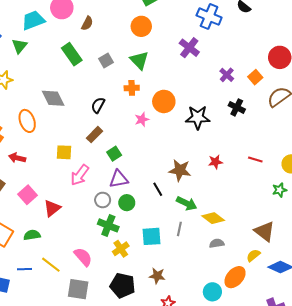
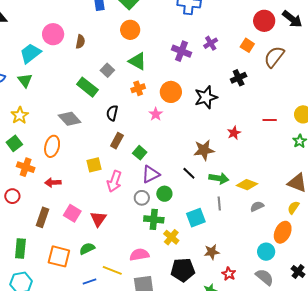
purple cross: (189, 48) -> (181, 51), moved
green rectangle: (72, 54) -> (87, 87), moved
purple cross: (227, 75) -> (211, 43), moved, turned 32
black cross: (237, 107) -> (239, 78), turned -35
orange ellipse: (27, 121) -> (52, 146), turned 50
pink semicircle: (83, 257) -> (139, 255), turned -42

